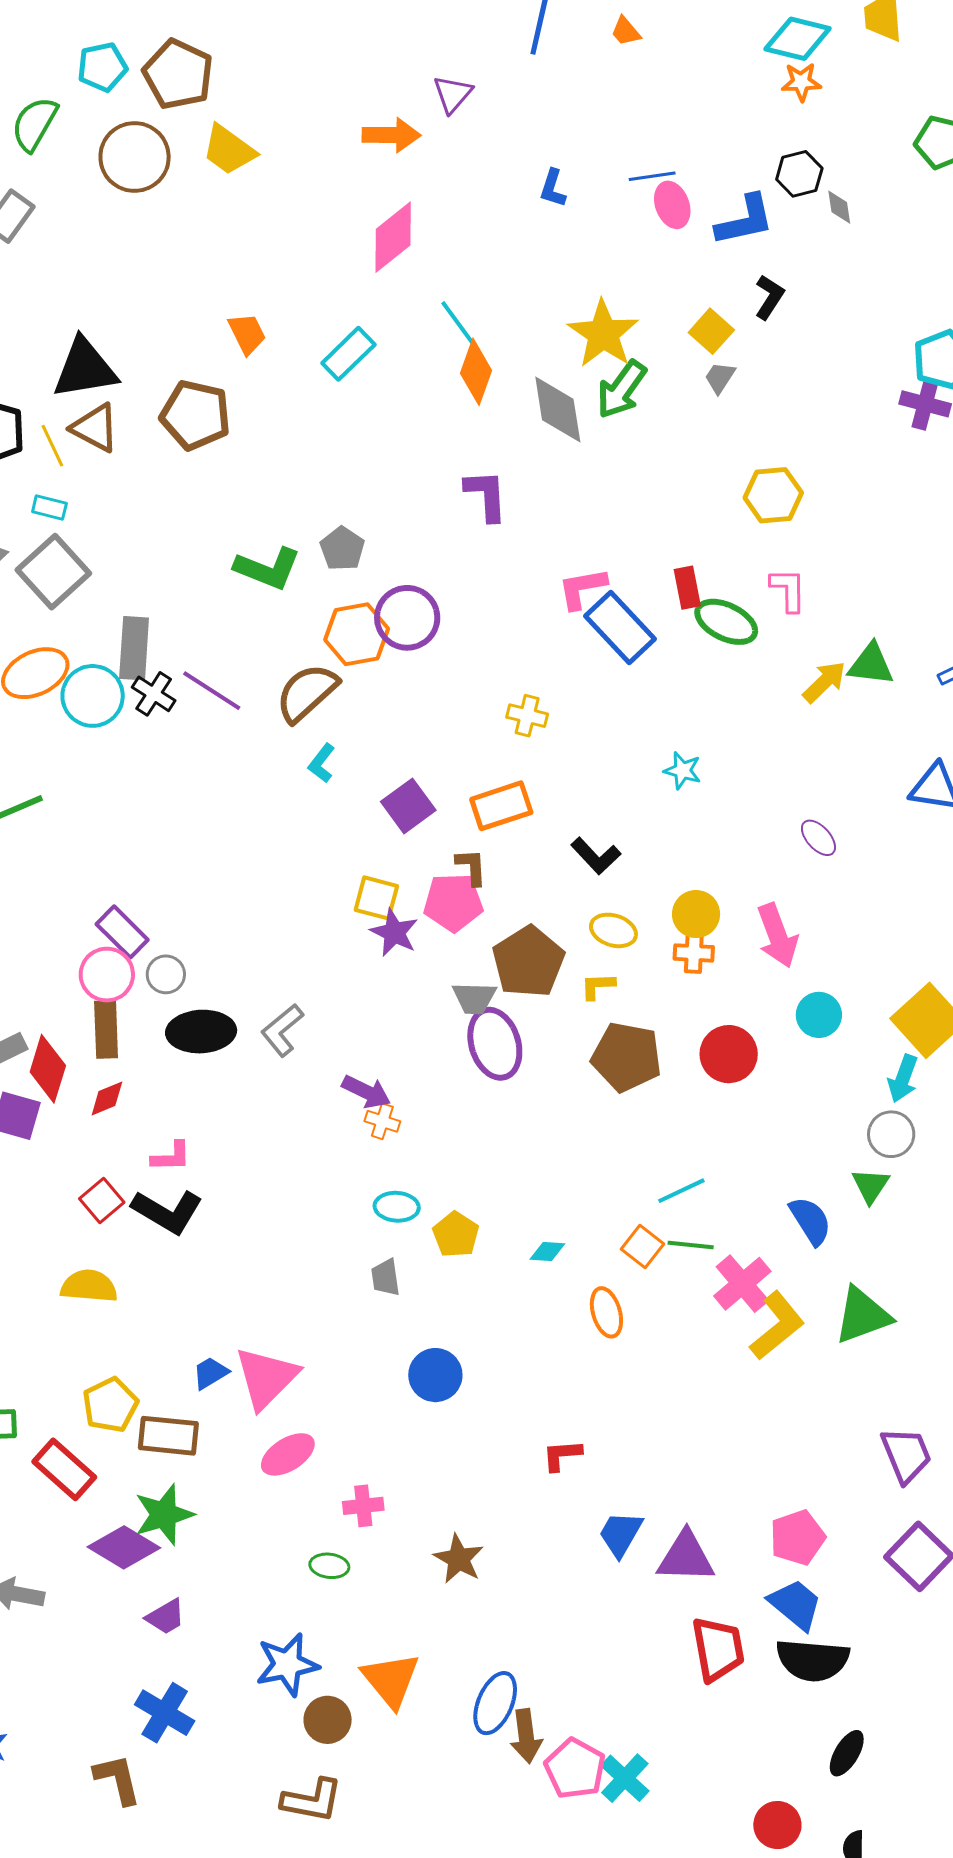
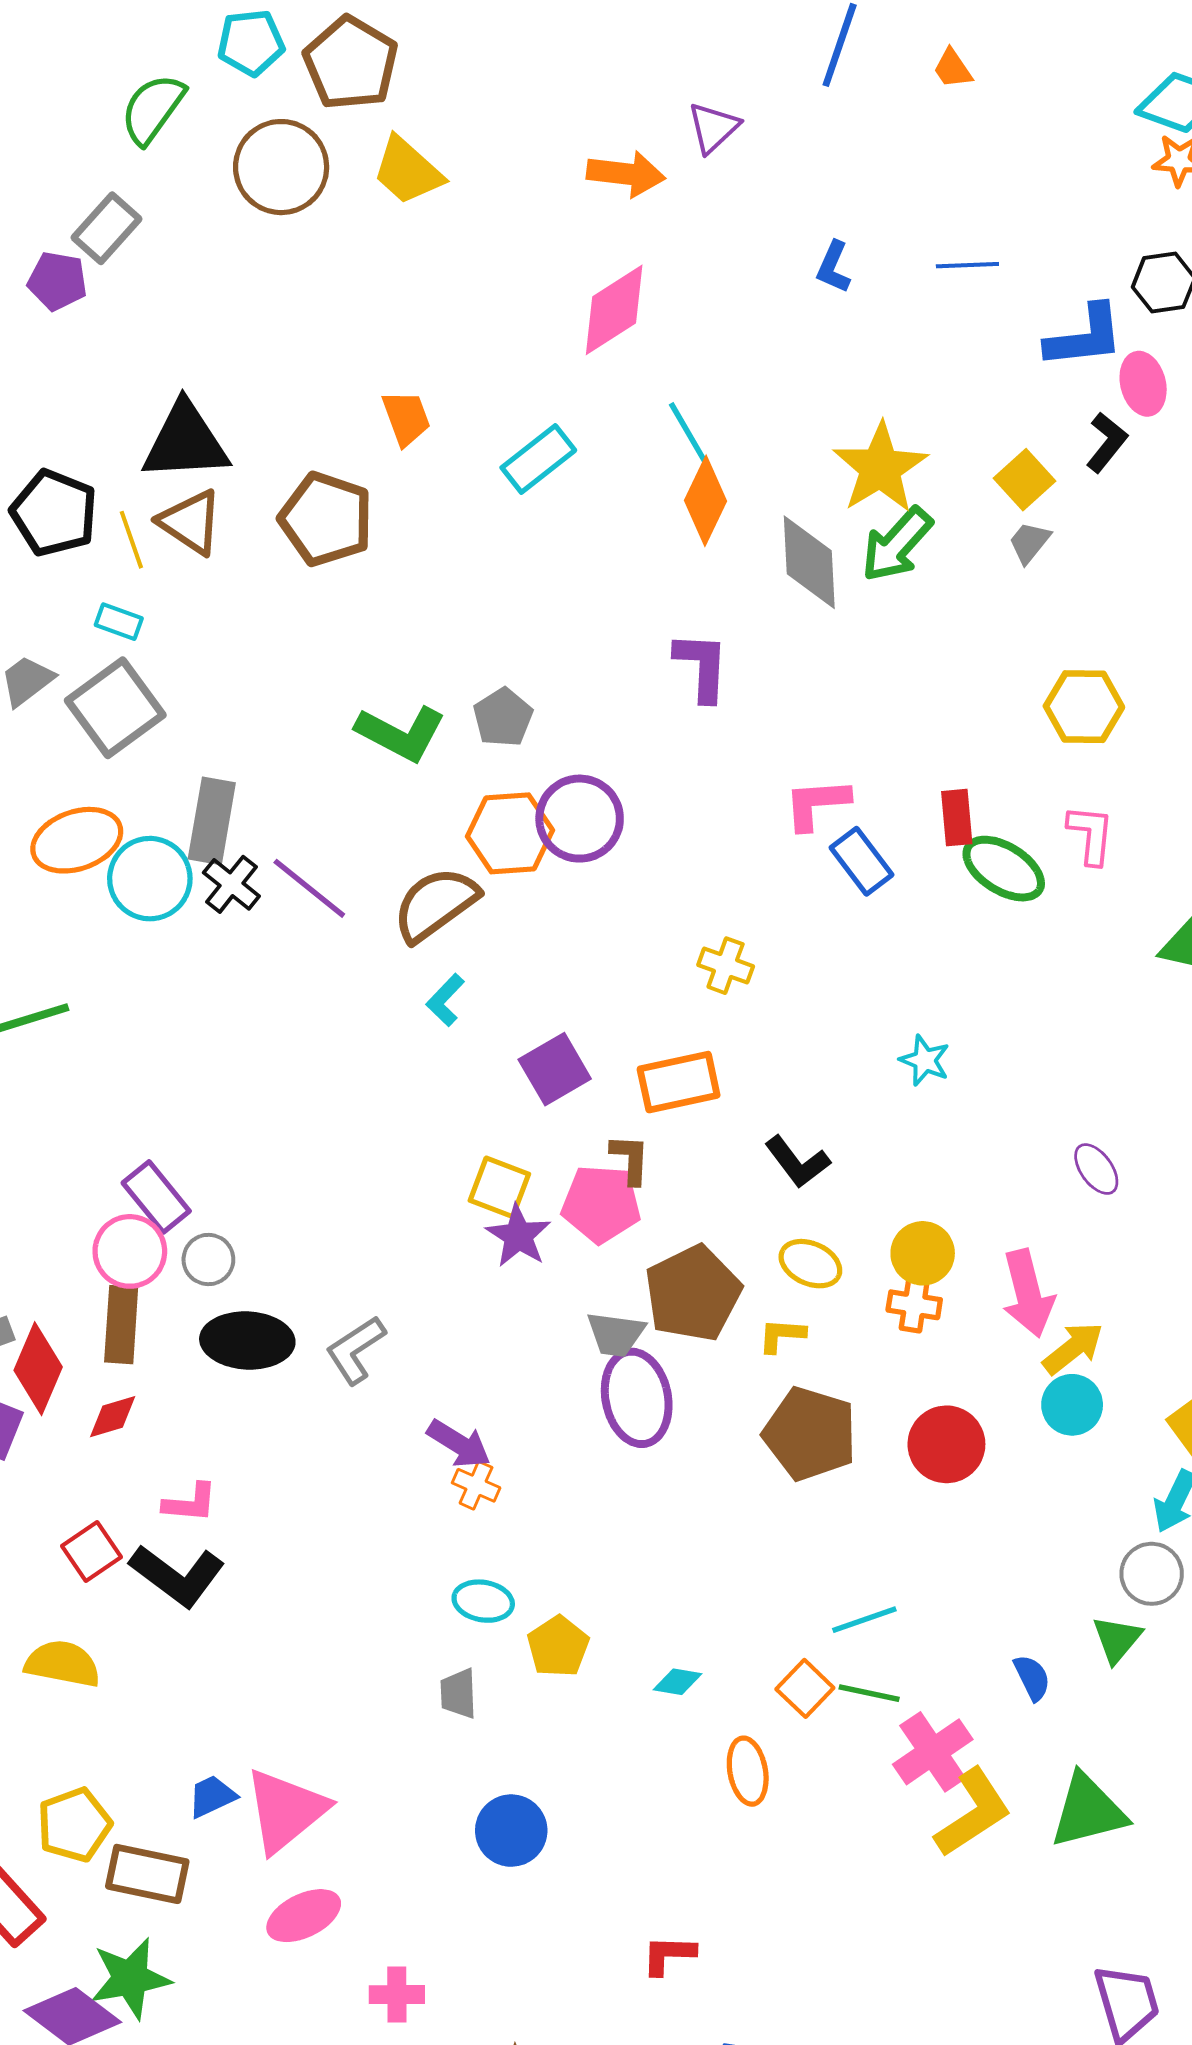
pink ellipse: (672, 205) -> (1143, 384), moved
blue rectangle: (620, 627) -> (861, 861), size x0.7
yellow arrow: (824, 682) -> (1073, 1348), moved
blue semicircle: (810, 1221) -> (1032, 1678), size x0.7

